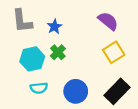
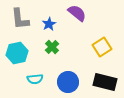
purple semicircle: (108, 21) -> (77, 13), moved
cyan hexagon: (32, 59) -> (17, 53), moved
black rectangle: (117, 91) -> (105, 82), turned 60

